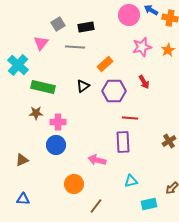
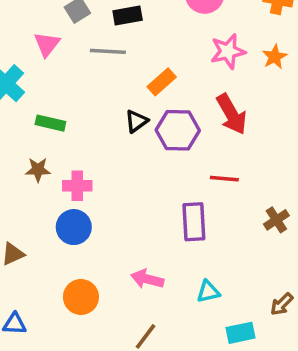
red arrow: (144, 82) -> (232, 114), size x1.6
black triangle: (83, 86) -> (137, 121), moved
green rectangle: (43, 87) -> (50, 123), size x0.7
red line: (130, 118) -> (224, 179), moved
pink arrow: (97, 160) -> (147, 279), moved
orange circle: (74, 184) -> (81, 297), moved

